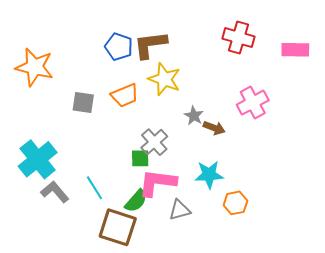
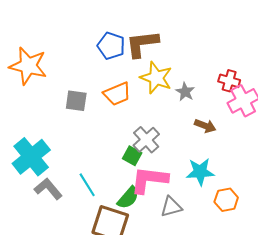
red cross: (239, 38) -> (229, 81), moved, size x0.7
gray star: (194, 116) -> (185, 92), moved
green square: (140, 158) -> (132, 156), turned 30

